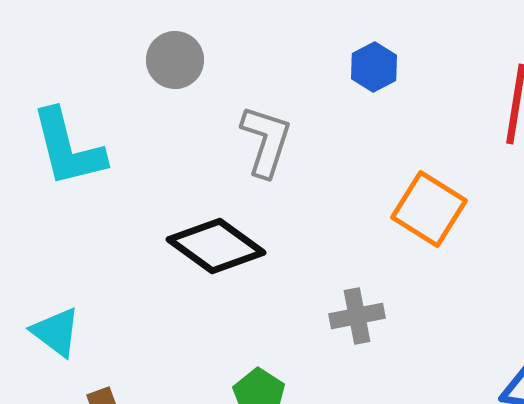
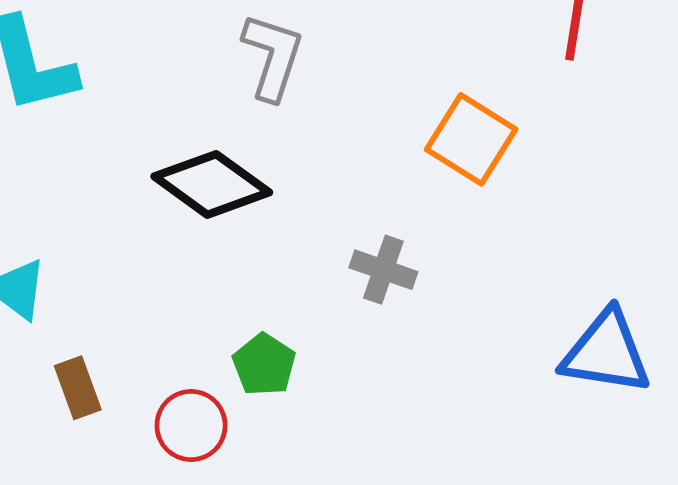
gray cross: (357, 316) -> (383, 270), turned 30

